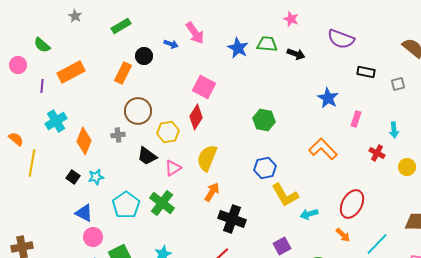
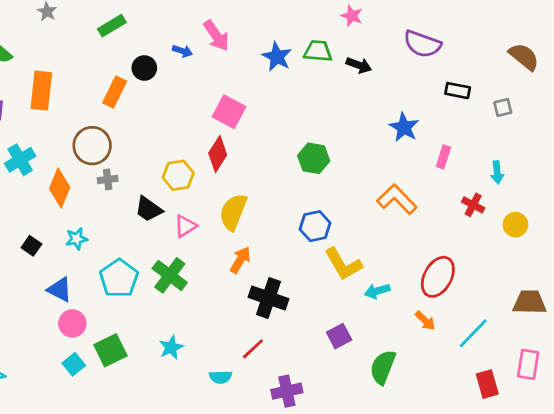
orange rectangle: (71, 72) -> (41, 91), turned -56
brown circle: (138, 111) -> (92, 146), moved
black square: (73, 177) -> (31, 246), moved

